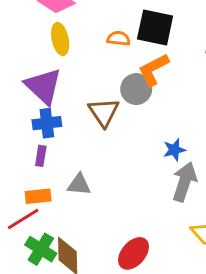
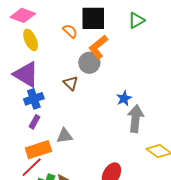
orange semicircle: (119, 38) -> (70, 31), turned 49
brown triangle: (104, 112) -> (71, 83), size x0.7
purple rectangle: (41, 156) -> (34, 122), turned 32
orange rectangle: (38, 196) -> (38, 150), size x1.4

